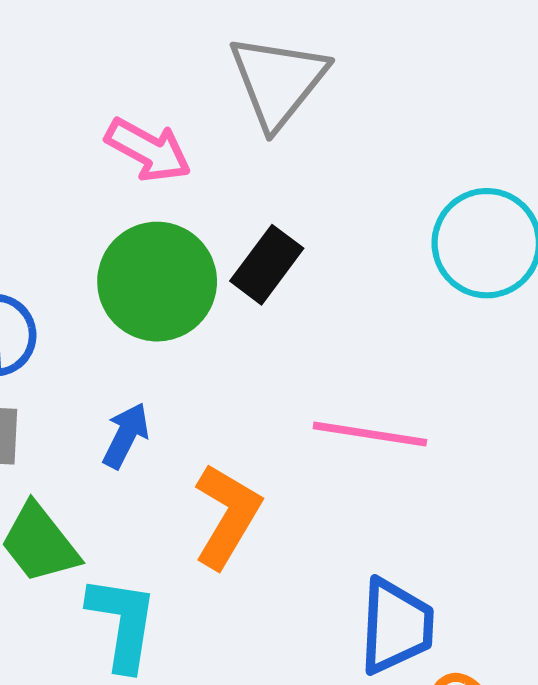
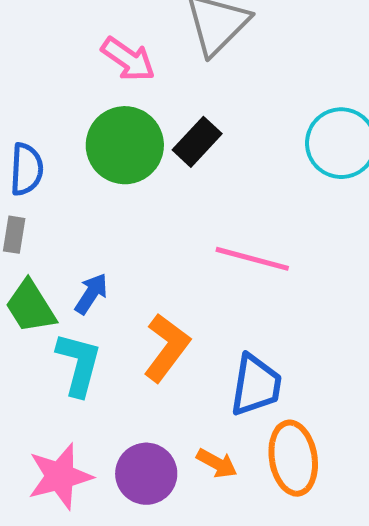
blue arrow: (126, 435) -> (91, 294), moved
orange L-shape: (227, 516) -> (167, 348), moved

